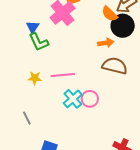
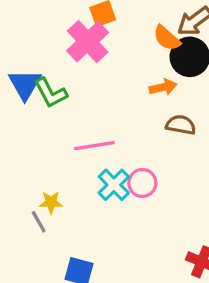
blue triangle: (33, 27) -> (25, 84), moved, size x1.5
brown semicircle: (115, 66) -> (181, 125), size x0.7
yellow star: (35, 78) -> (51, 202), moved

